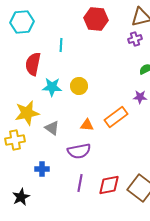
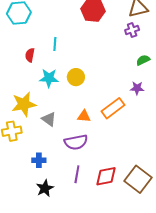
cyan line: (61, 45) -> (55, 44), moved
red semicircle: (33, 64) -> (30, 55), size x0.6
black star: (21, 197) -> (45, 188), moved

